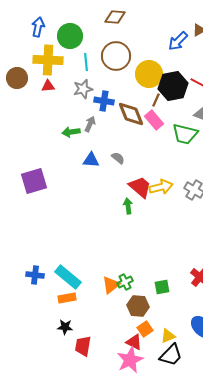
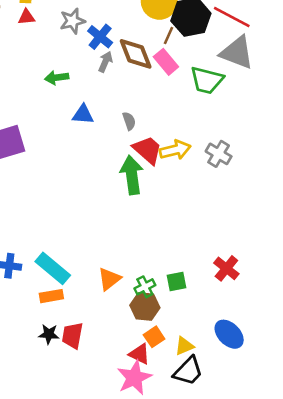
blue cross: (104, 101) -> (100, 37), turned 30
gray arrow: (90, 124) -> (105, 62), moved
gray semicircle: (118, 158) -> (129, 121), moved, turned 32
green arrow: (128, 206) -> (132, 175), size x1.8
green cross: (125, 282) -> (145, 287), moved
red trapezoid: (83, 346) -> (72, 335), moved

